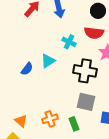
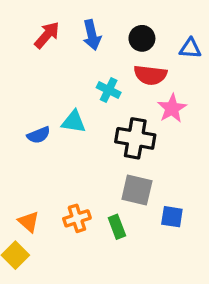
black circle: (98, 11) -> (142, 38), moved
cyan triangle: (48, 61) -> (74, 122), turned 42
blue semicircle: (27, 69) -> (39, 135), turned 32

